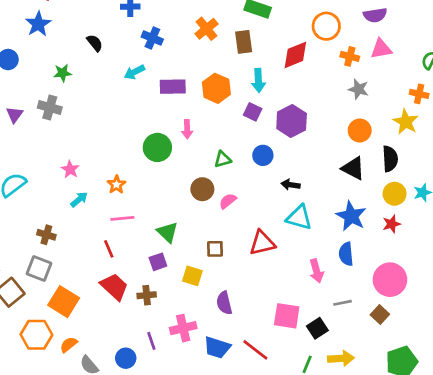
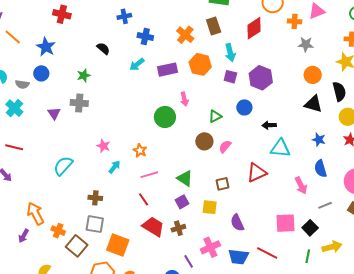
blue star: (38, 24) -> (46, 47), moved
orange cross: (206, 29) -> (185, 35), moved
blue star: (351, 216) -> (319, 140), size x0.6

